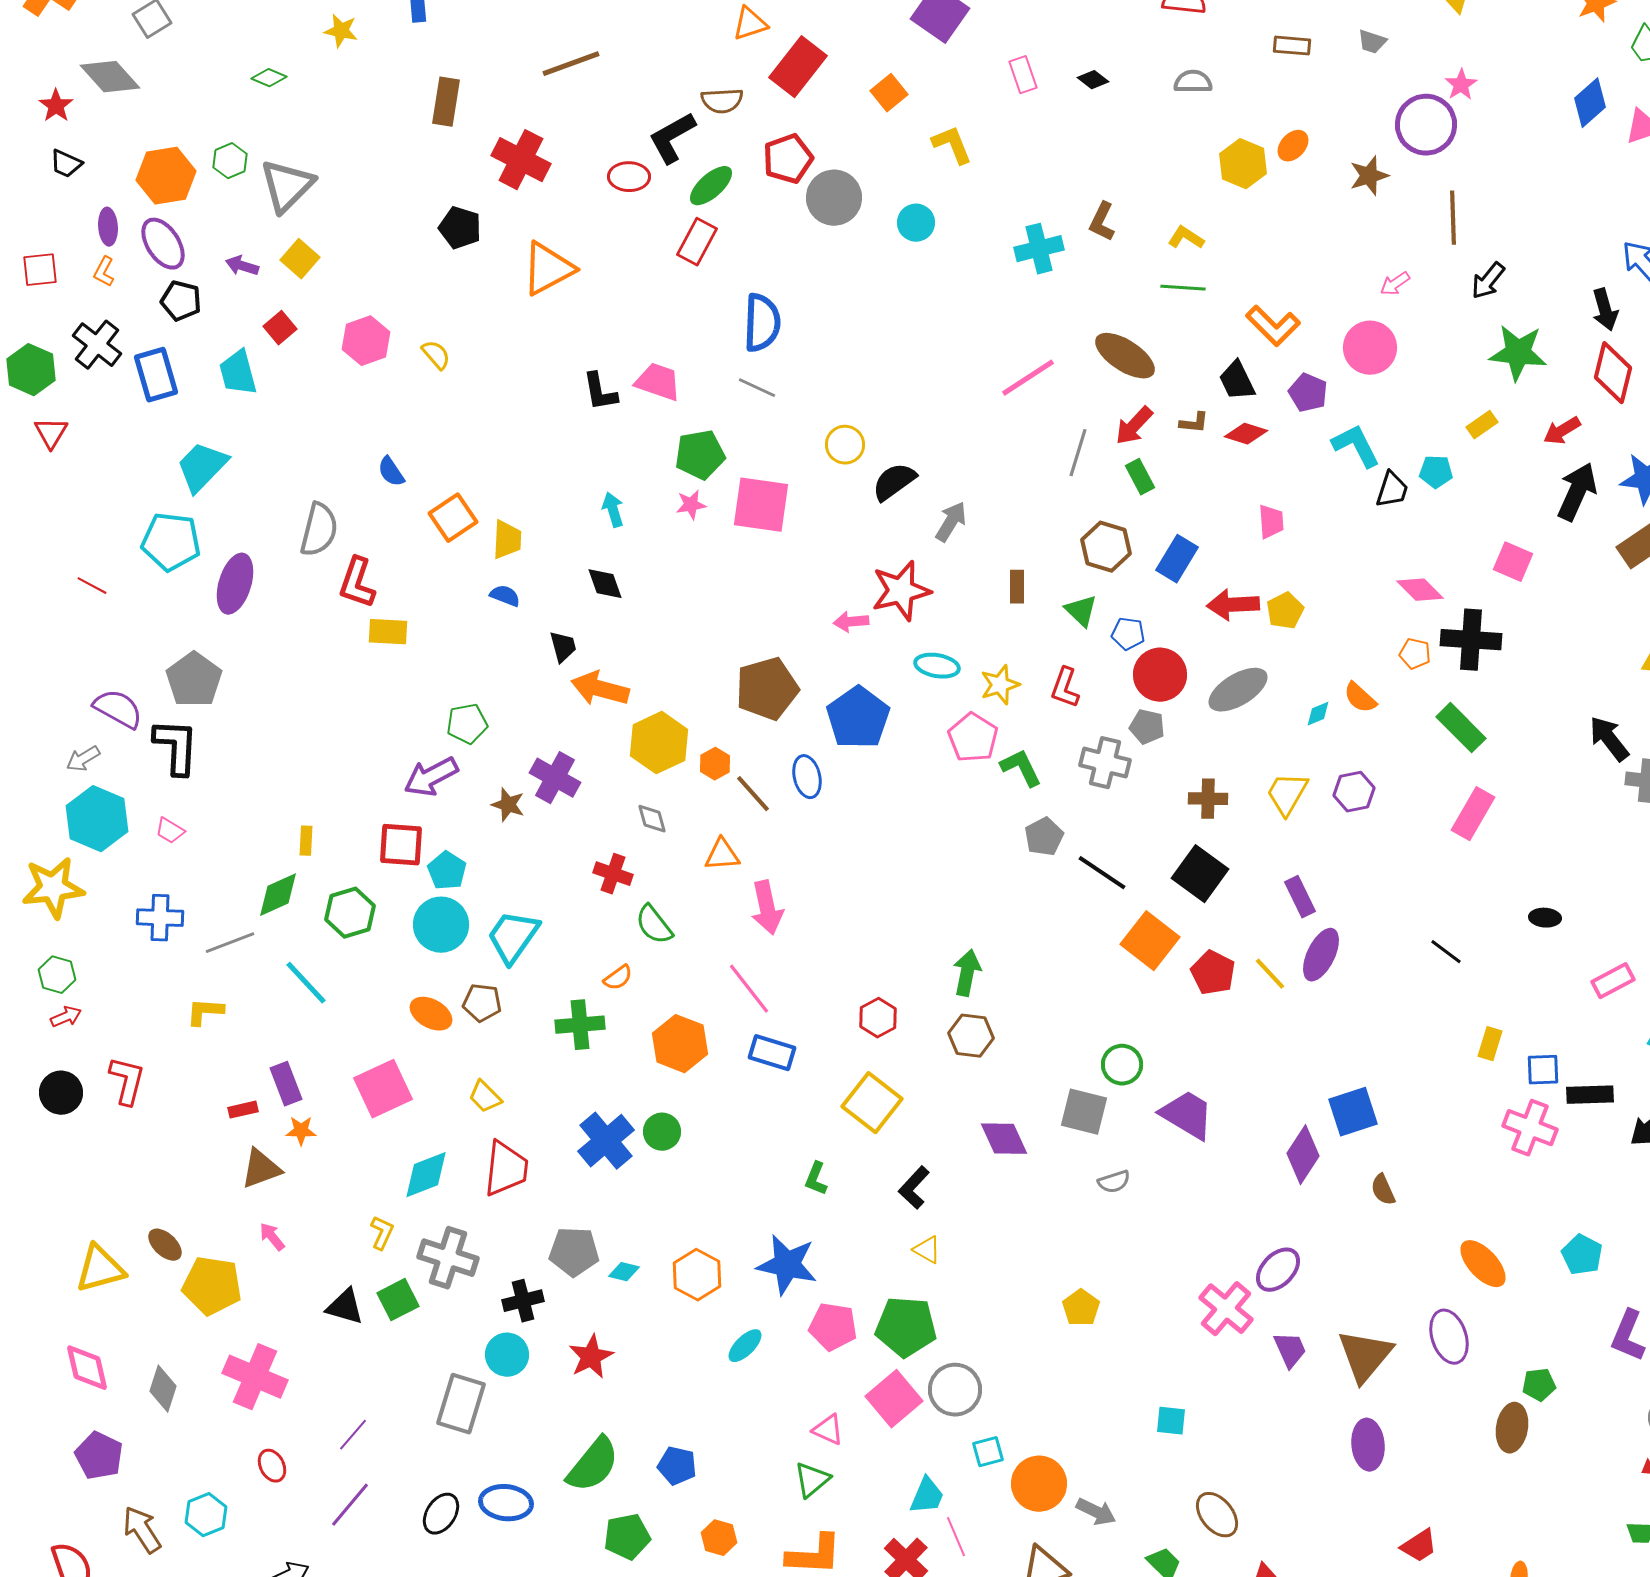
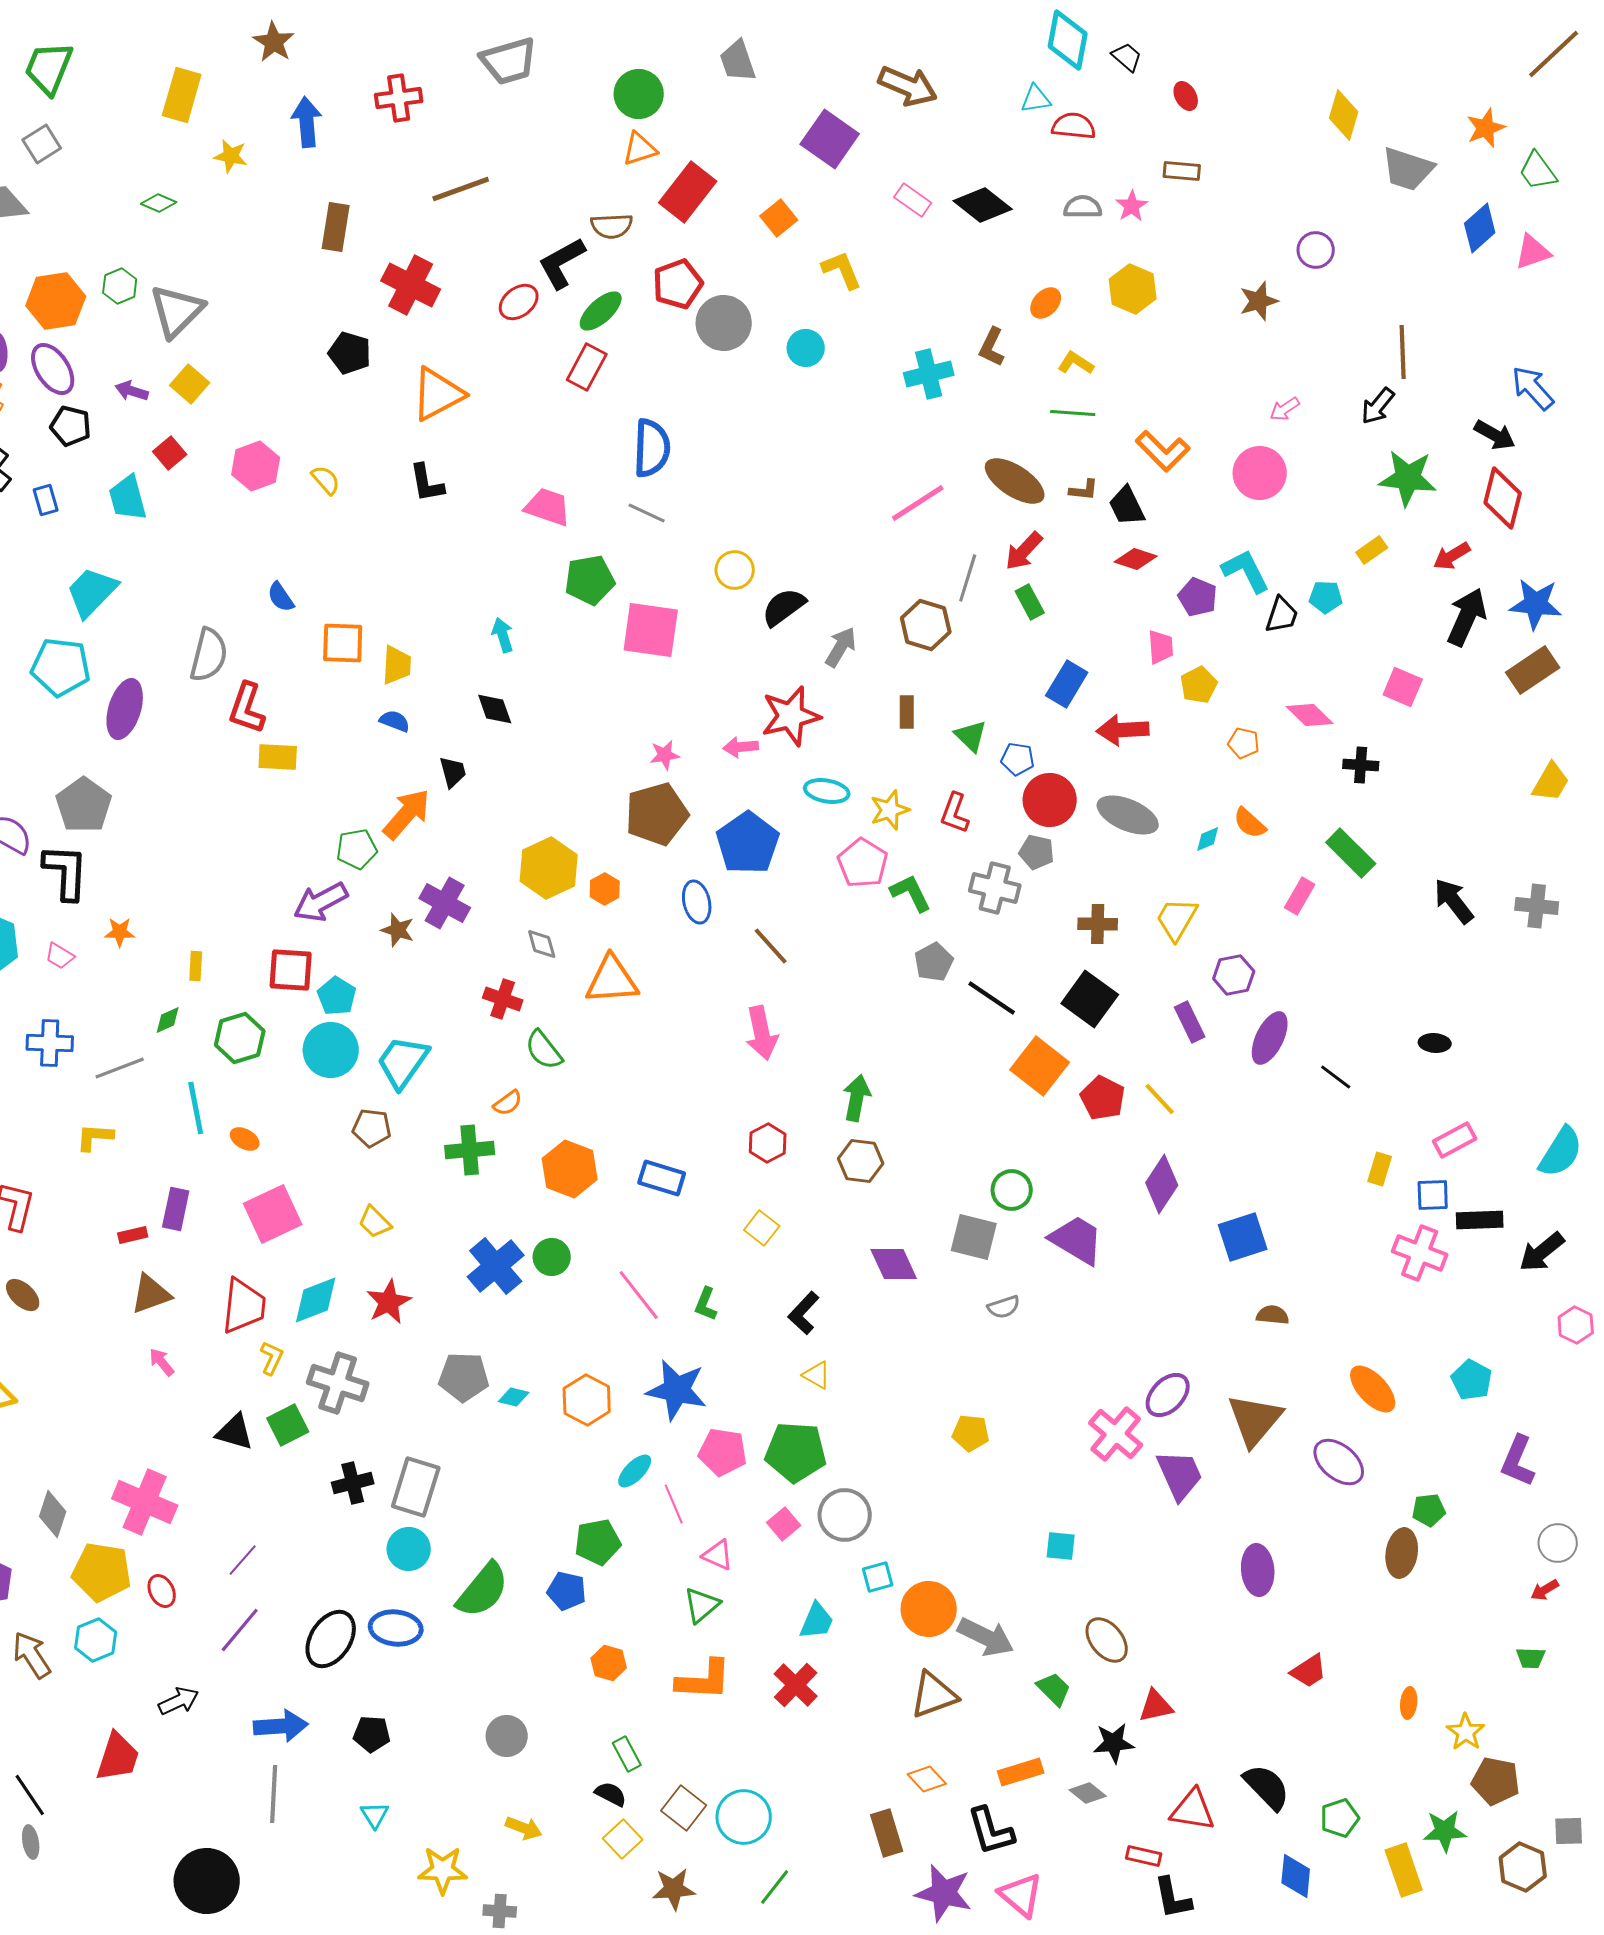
gray trapezoid: (1372, 42) -> (1408, 169), moved, size x1.8
pink rectangle: (1023, 75) -> (913, 200), turned -36
black diamond: (1093, 80) -> (983, 205), size x1.8
pink star: (1461, 85) -> (1132, 206), moved
purple circle: (1426, 125) -> (1316, 250), size x0.6
orange ellipse: (1293, 146) -> (1046, 303), moved
red ellipse: (629, 177) -> (519, 302), turned -39
brown line: (1453, 218) -> (1403, 352), moved
black arrow: (1605, 310) -> (1495, 435), turned -45
blue rectangle: (156, 375) -> (46, 500), size x0.6
black L-shape: (600, 392) -> (427, 483), moved
purple pentagon: (1308, 393) -> (1198, 597), moved
brown L-shape: (1194, 423) -> (1084, 490), moved
pink star: (691, 505) -> (665, 755), moved
orange square: (453, 518) -> (343, 643), turned 36
brown hexagon: (1106, 547) -> (926, 625), moved
yellow pentagon: (1285, 611) -> (1199, 685), moved
black cross: (1471, 640) -> (1361, 765), size x0.6
orange pentagon: (1415, 654) -> (1244, 743), moved
orange arrow: (600, 689) -> (407, 814), moved, turned 116
gray ellipse: (1238, 690) -> (1128, 815), turned 54
black arrow: (1609, 739) -> (1454, 901), moved
purple hexagon: (1354, 792) -> (1234, 975), moved
brown line: (753, 794) -> (771, 946), moved
pink rectangle: (1473, 814) -> (1300, 896), moved, size x0.7
orange triangle: (722, 855) -> (612, 980), size x1.5
green diamond: (278, 895) -> (168, 1020), size x0.6
pink arrow: (767, 908) -> (762, 1033), moved
purple ellipse: (1321, 955) -> (1270, 1038), moved
pink rectangle: (1613, 981) -> (1455, 1140), moved
cyan line: (306, 983) -> (196, 1108), turned 32
pink line: (749, 989) -> (639, 1295), moved
orange ellipse: (431, 1014) -> (245, 1139), moved, size x0.7
purple rectangle: (286, 1084) -> (176, 1209), turned 33
yellow square: (872, 1103) -> (762, 1228), size x0.6
orange star: (301, 1131) -> (120, 932), moved
purple diamond: (1303, 1155) -> (1162, 1184), moved
red trapezoid: (506, 1169) -> (244, 1306), moved
brown semicircle: (1383, 1190) -> (1273, 1315), turned 120
brown ellipse: (165, 1245) -> (23, 1295), moved
yellow pentagon: (212, 1286) -> (102, 1572), moved
black cross: (523, 1301) -> (353, 1483), moved
yellow pentagon: (1081, 1308) -> (971, 1433), turned -30
purple ellipse: (1449, 1337) -> (1339, 1462), turned -32
purple trapezoid: (1290, 1350) -> (1180, 1475), size x1.4
cyan circle: (507, 1355) -> (409, 1549), moved
brown triangle: (1365, 1356) -> (1255, 1420), moved
red star: (591, 1357) -> (389, 1302), moved
pink square: (894, 1399) -> (784, 1524), size x0.6
gray rectangle: (461, 1404) -> (416, 1487), moved
gray arrow: (1096, 1512) -> (986, 1637), size x1.4
black ellipse: (441, 1514) -> (331, 1639), size x1.4
green pentagon: (627, 1537) -> (598, 1542), moved
pink line: (956, 1537) -> (674, 1504), moved

